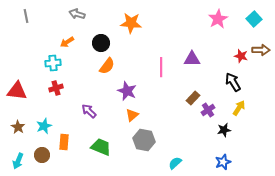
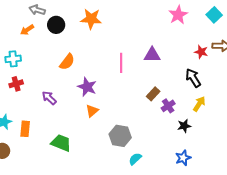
orange arrow: (67, 42) -> (27, 30), moved
black circle: (101, 43) -> (56, 25), moved
purple arrow: (89, 111) -> (49, 98), moved
gray hexagon: (144, 140) -> (120, 136), moved
orange rectangle: (64, 142) -> (25, 129), moved

